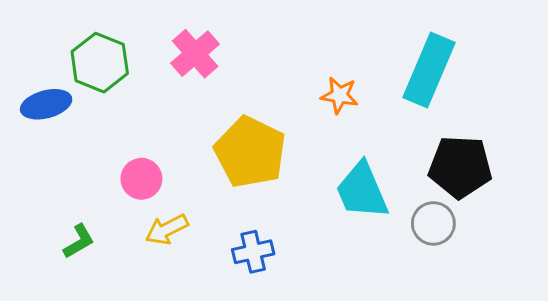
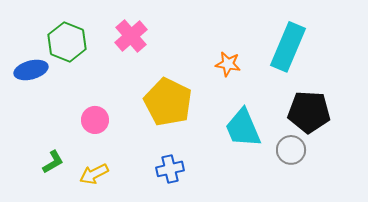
yellow arrow: (167, 229) -> (94, 174), moved

